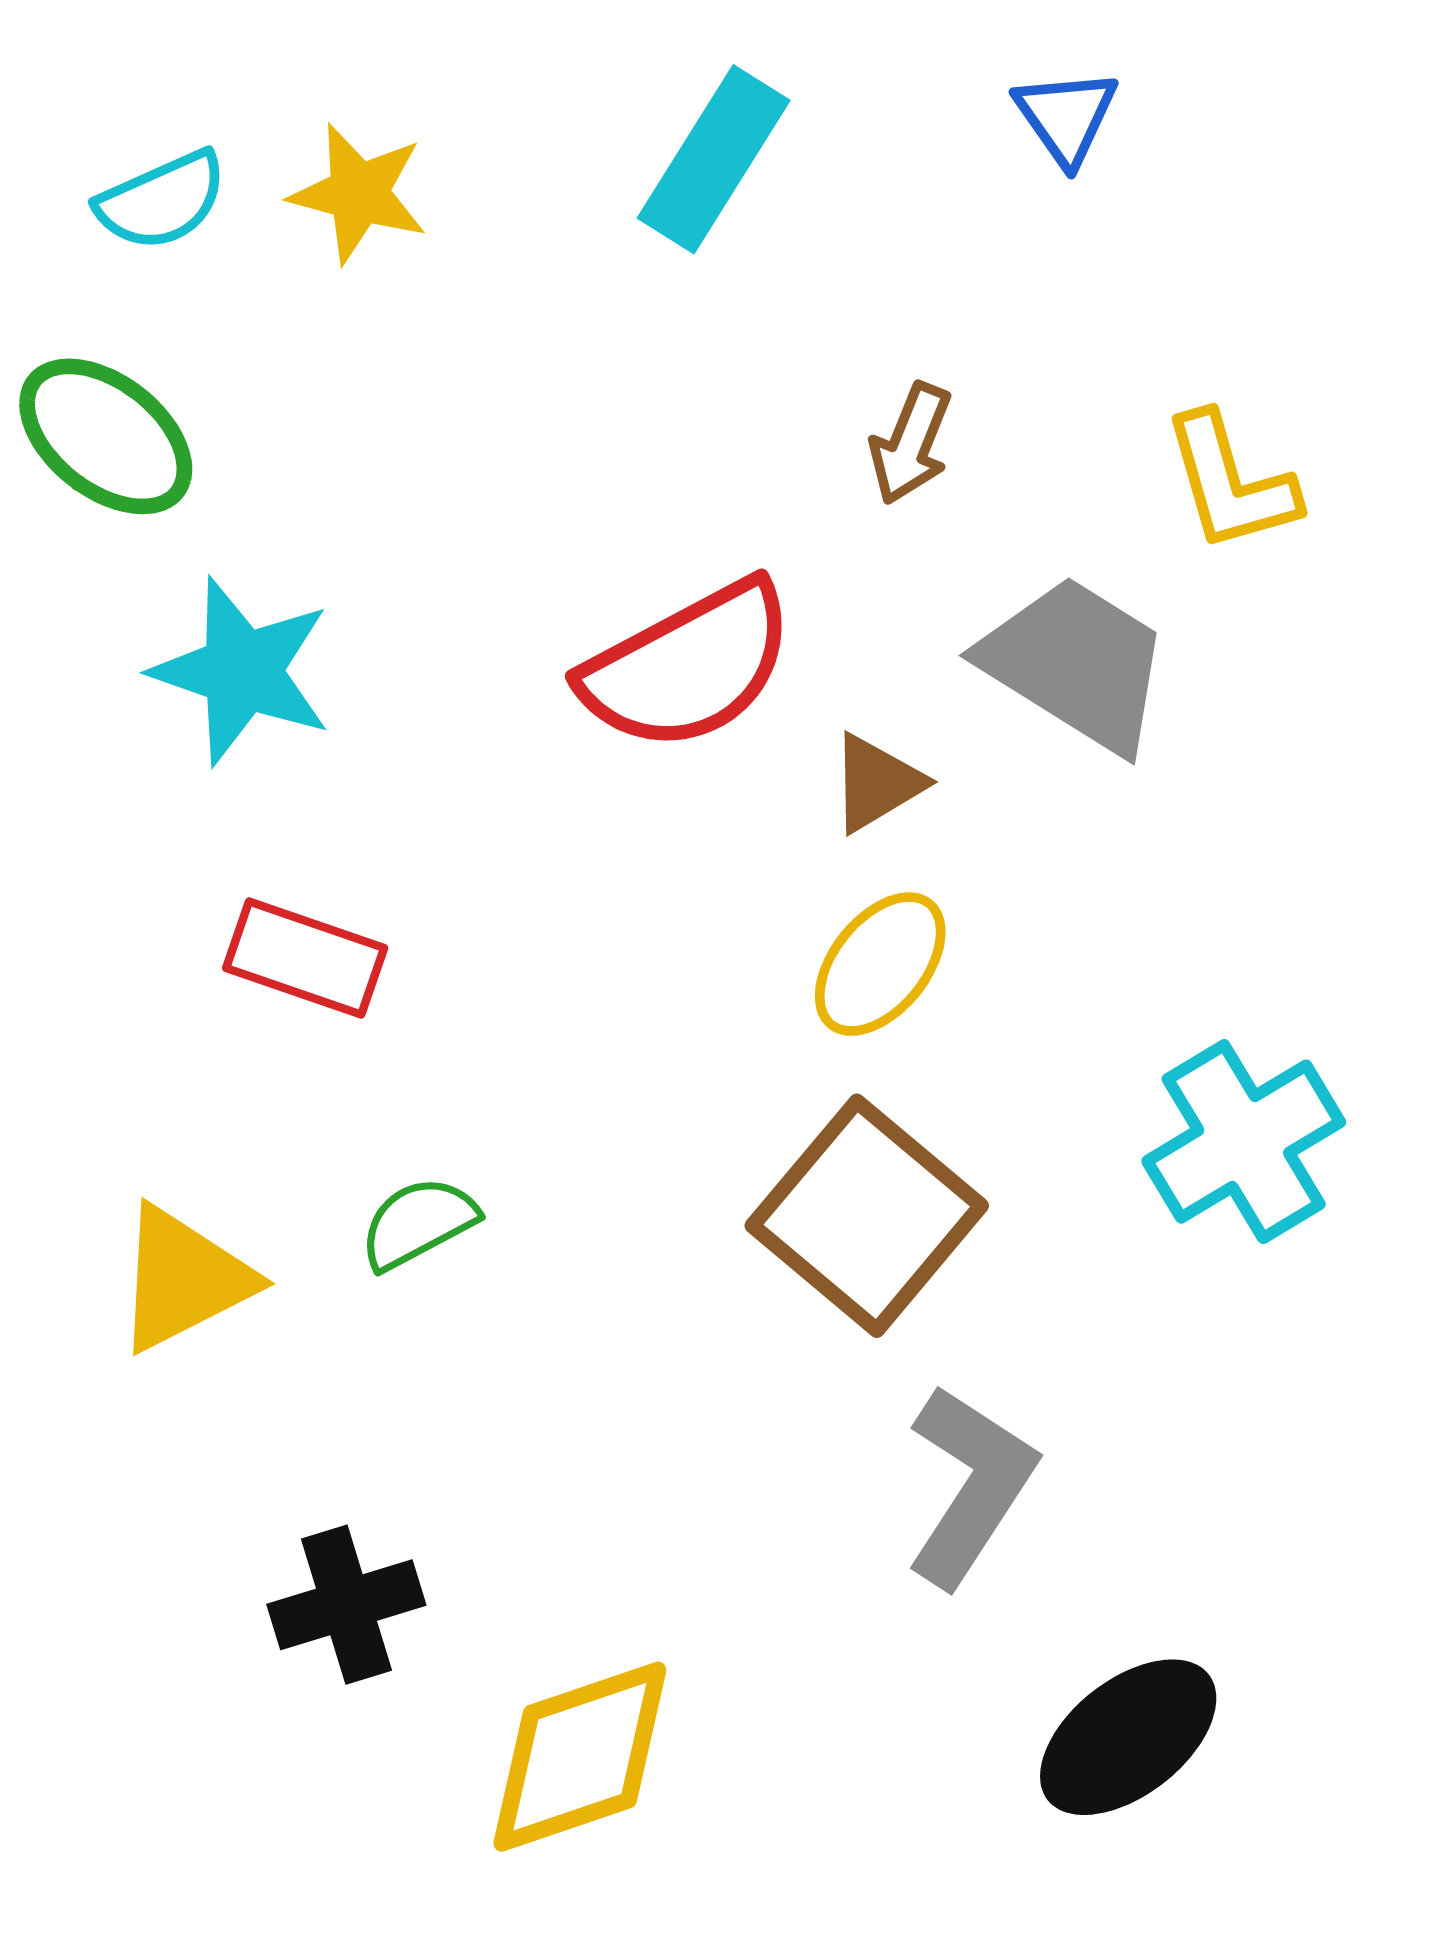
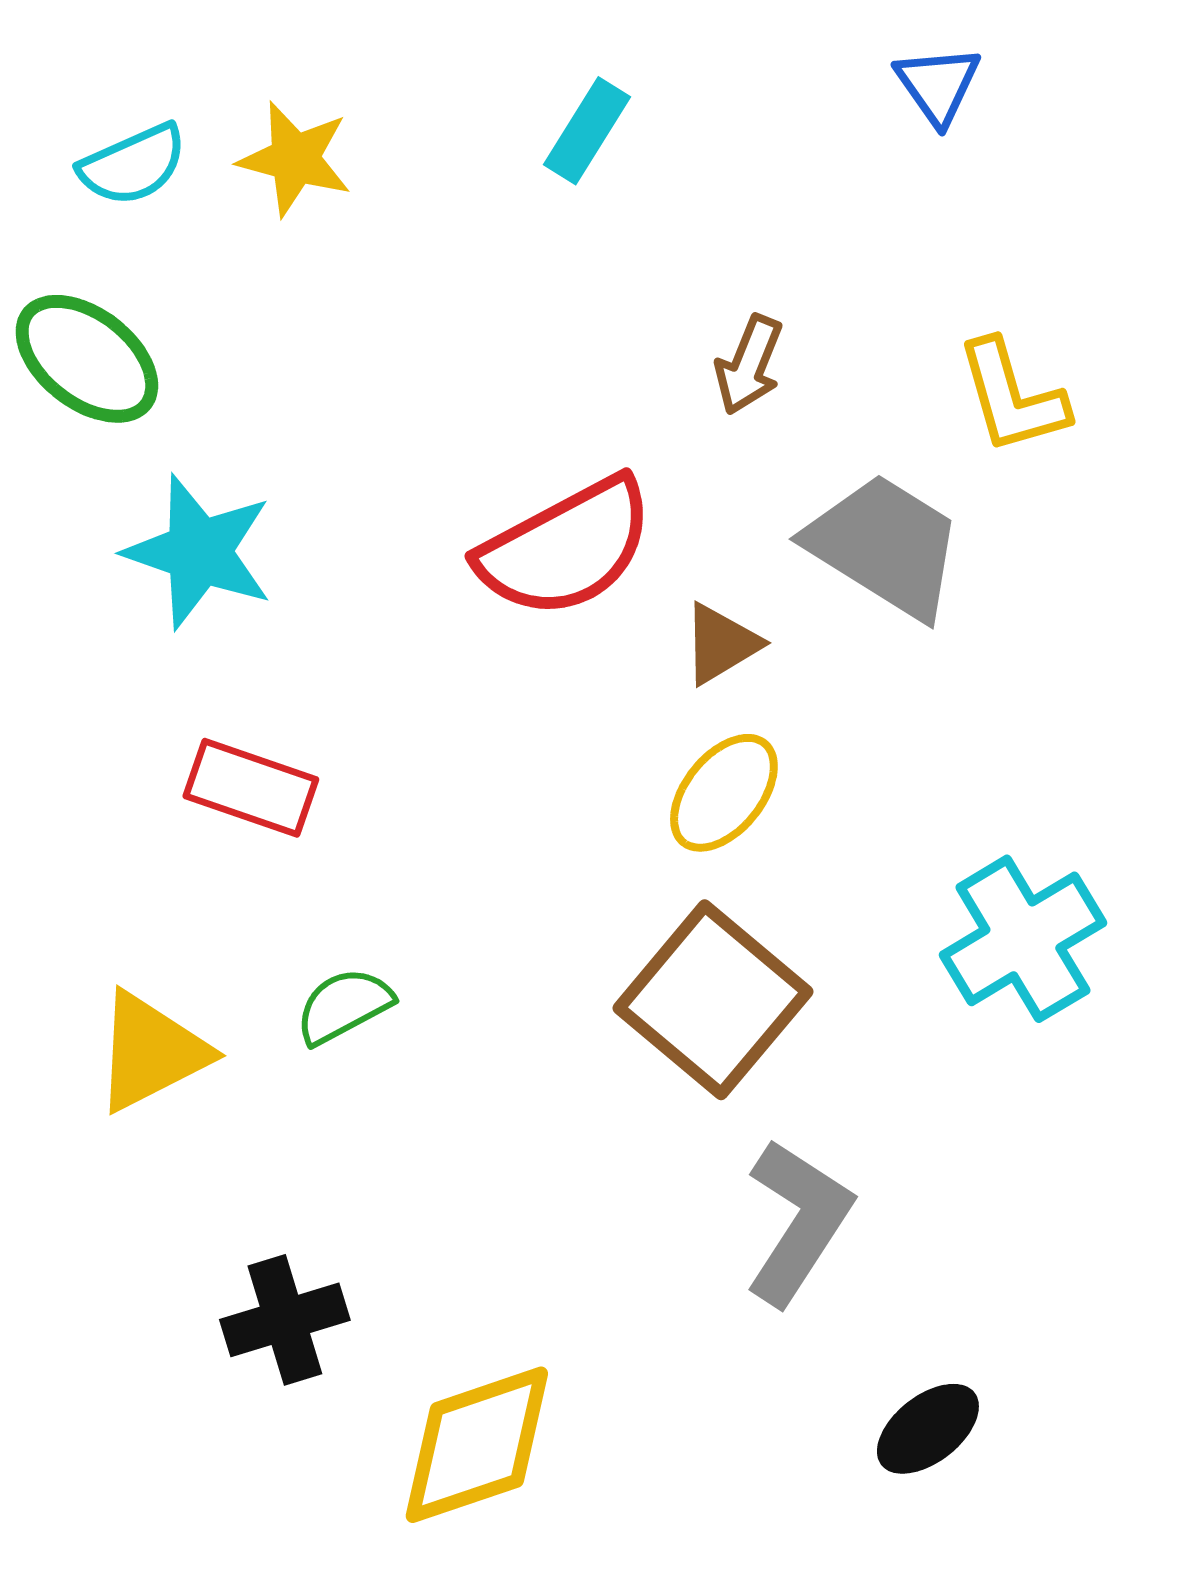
blue triangle: (1066, 117) -> (938, 85), moved
cyan rectangle: (714, 159) -> (587, 131), size x0.7
black ellipse: (1128, 1737) -> (928, 1429), size x0.7

